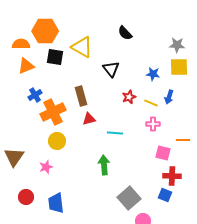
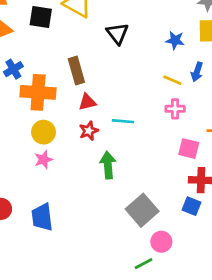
red star: (129, 97) -> (89, 131), moved
orange cross: (53, 112) -> (38, 92), turned 30
pink star: (46, 167) -> (44, 160), moved

